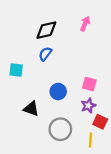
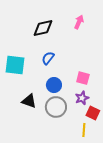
blue semicircle: (45, 54) -> (48, 58), moved
cyan square: (16, 70) -> (15, 65), size x1.5
gray circle: (60, 129) -> (56, 107), moved

